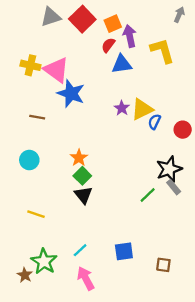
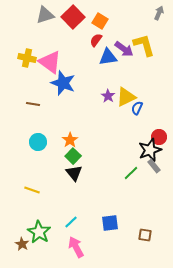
orange square: (113, 24) -> (100, 21), turned -35
purple arrow: (130, 36) -> (124, 49), moved, turned 138
red circle: (183, 130) -> (159, 137), moved
cyan circle: (29, 160) -> (38, 142), moved

